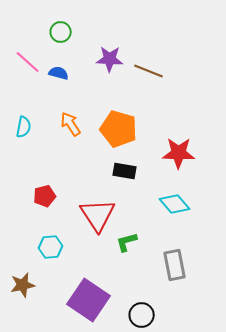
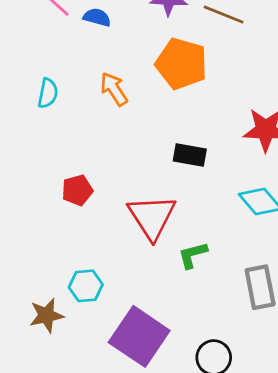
orange pentagon: (119, 129) -> (181, 64), moved
cyan hexagon: (51, 247) -> (86, 286), moved

